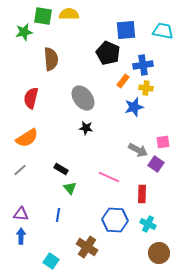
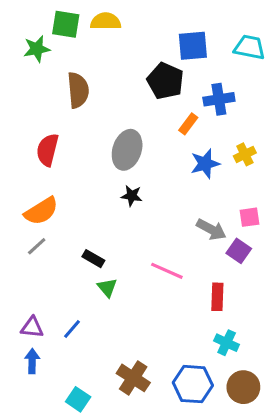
yellow cross: (146, 88) -> (245, 154), moved, turned -32
gray ellipse: (83, 98) -> (127, 150), turned 55
gray line: (20, 170) -> (37, 246), moved
blue line: (58, 215) -> (72, 329), moved, turned 32
blue hexagon: (115, 220) -> (193, 384), moved

